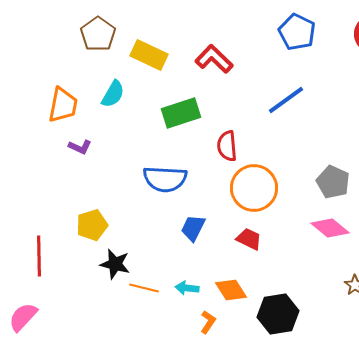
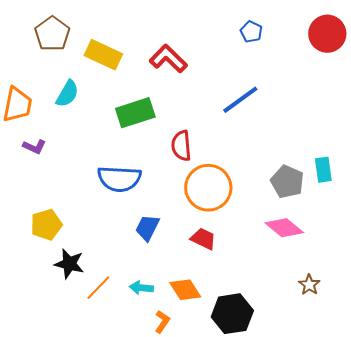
blue pentagon: (297, 32) -> (251, 32), size x0.6
orange line: (144, 288) -> (98, 288), turned -60

